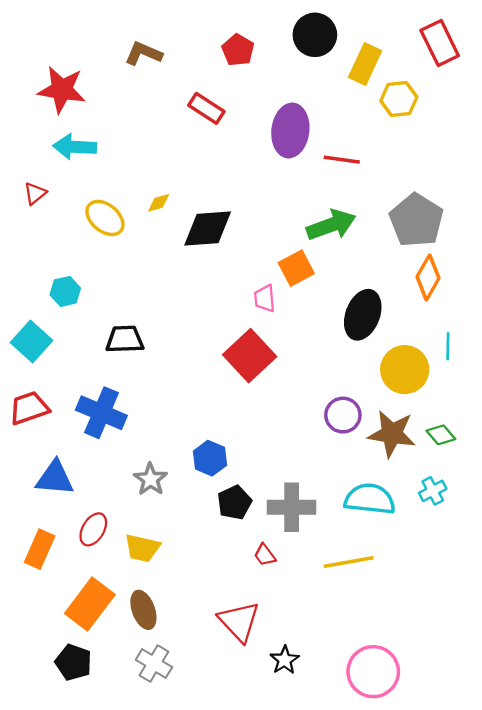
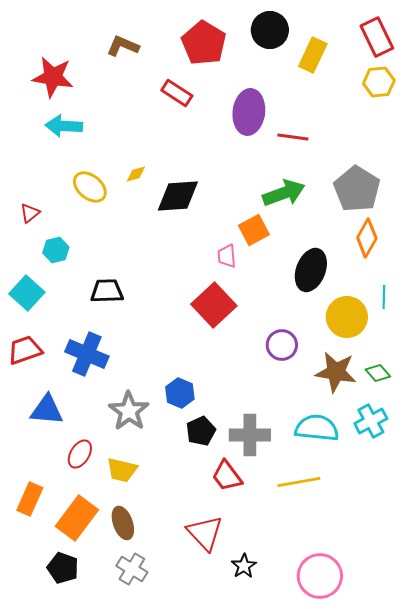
red pentagon: (238, 50) -> (204, 43), size x1.6
yellow hexagon: (399, 99) -> (379, 82), moved
red triangle: (35, 193) -> (30, 213), moved
purple circle: (343, 415) -> (282, 345), moved
gray star: (150, 479) -> (129, 411), size x1.4
cyan cross: (433, 491) -> (371, 421), size x1.4
orange rectangle: (40, 549) -> (30, 499), moved
red trapezoid: (265, 555) -> (227, 476), size x1.6

